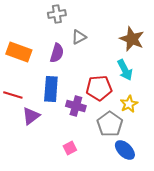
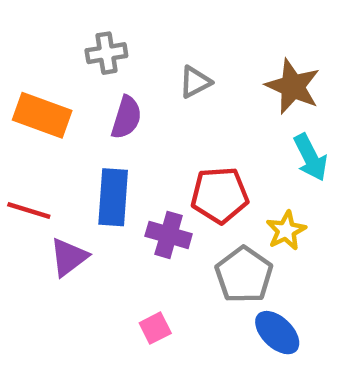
gray cross: (57, 14) -> (106, 53), moved
gray triangle: (79, 37) -> (195, 82), moved
cyan arrow: (125, 70) -> (310, 157), moved

